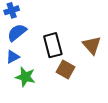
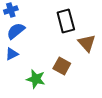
black rectangle: (53, 45) -> (66, 21), moved
green star: (25, 77) -> (36, 79), moved

